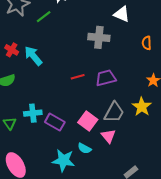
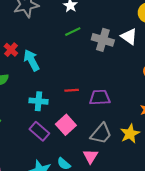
green line: (44, 17) -> (73, 32), moved
gray cross: (99, 37) -> (103, 40), moved
cyan cross: (33, 113) -> (38, 101), moved
pink square: (88, 121) -> (66, 125), moved

